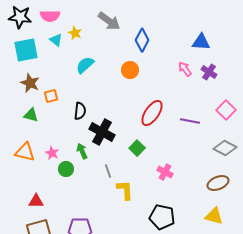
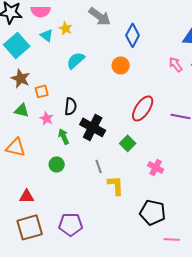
cyan square: (26, 50) -> (17, 45), turned -30
green arrow: (82, 151) -> (64, 136), moved
pink star: (52, 153) -> (47, 118), moved

